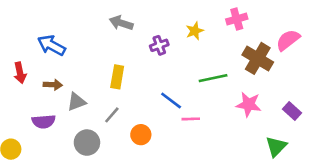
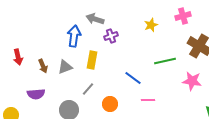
blue arrow: (52, 45) -> (74, 36), moved, turned 70
purple cross: (159, 45) -> (111, 36), moved
brown arrow: (53, 85) -> (43, 66), turned 64
gray triangle: (76, 102) -> (65, 67), moved
pink line: (191, 119) -> (148, 100), moved

